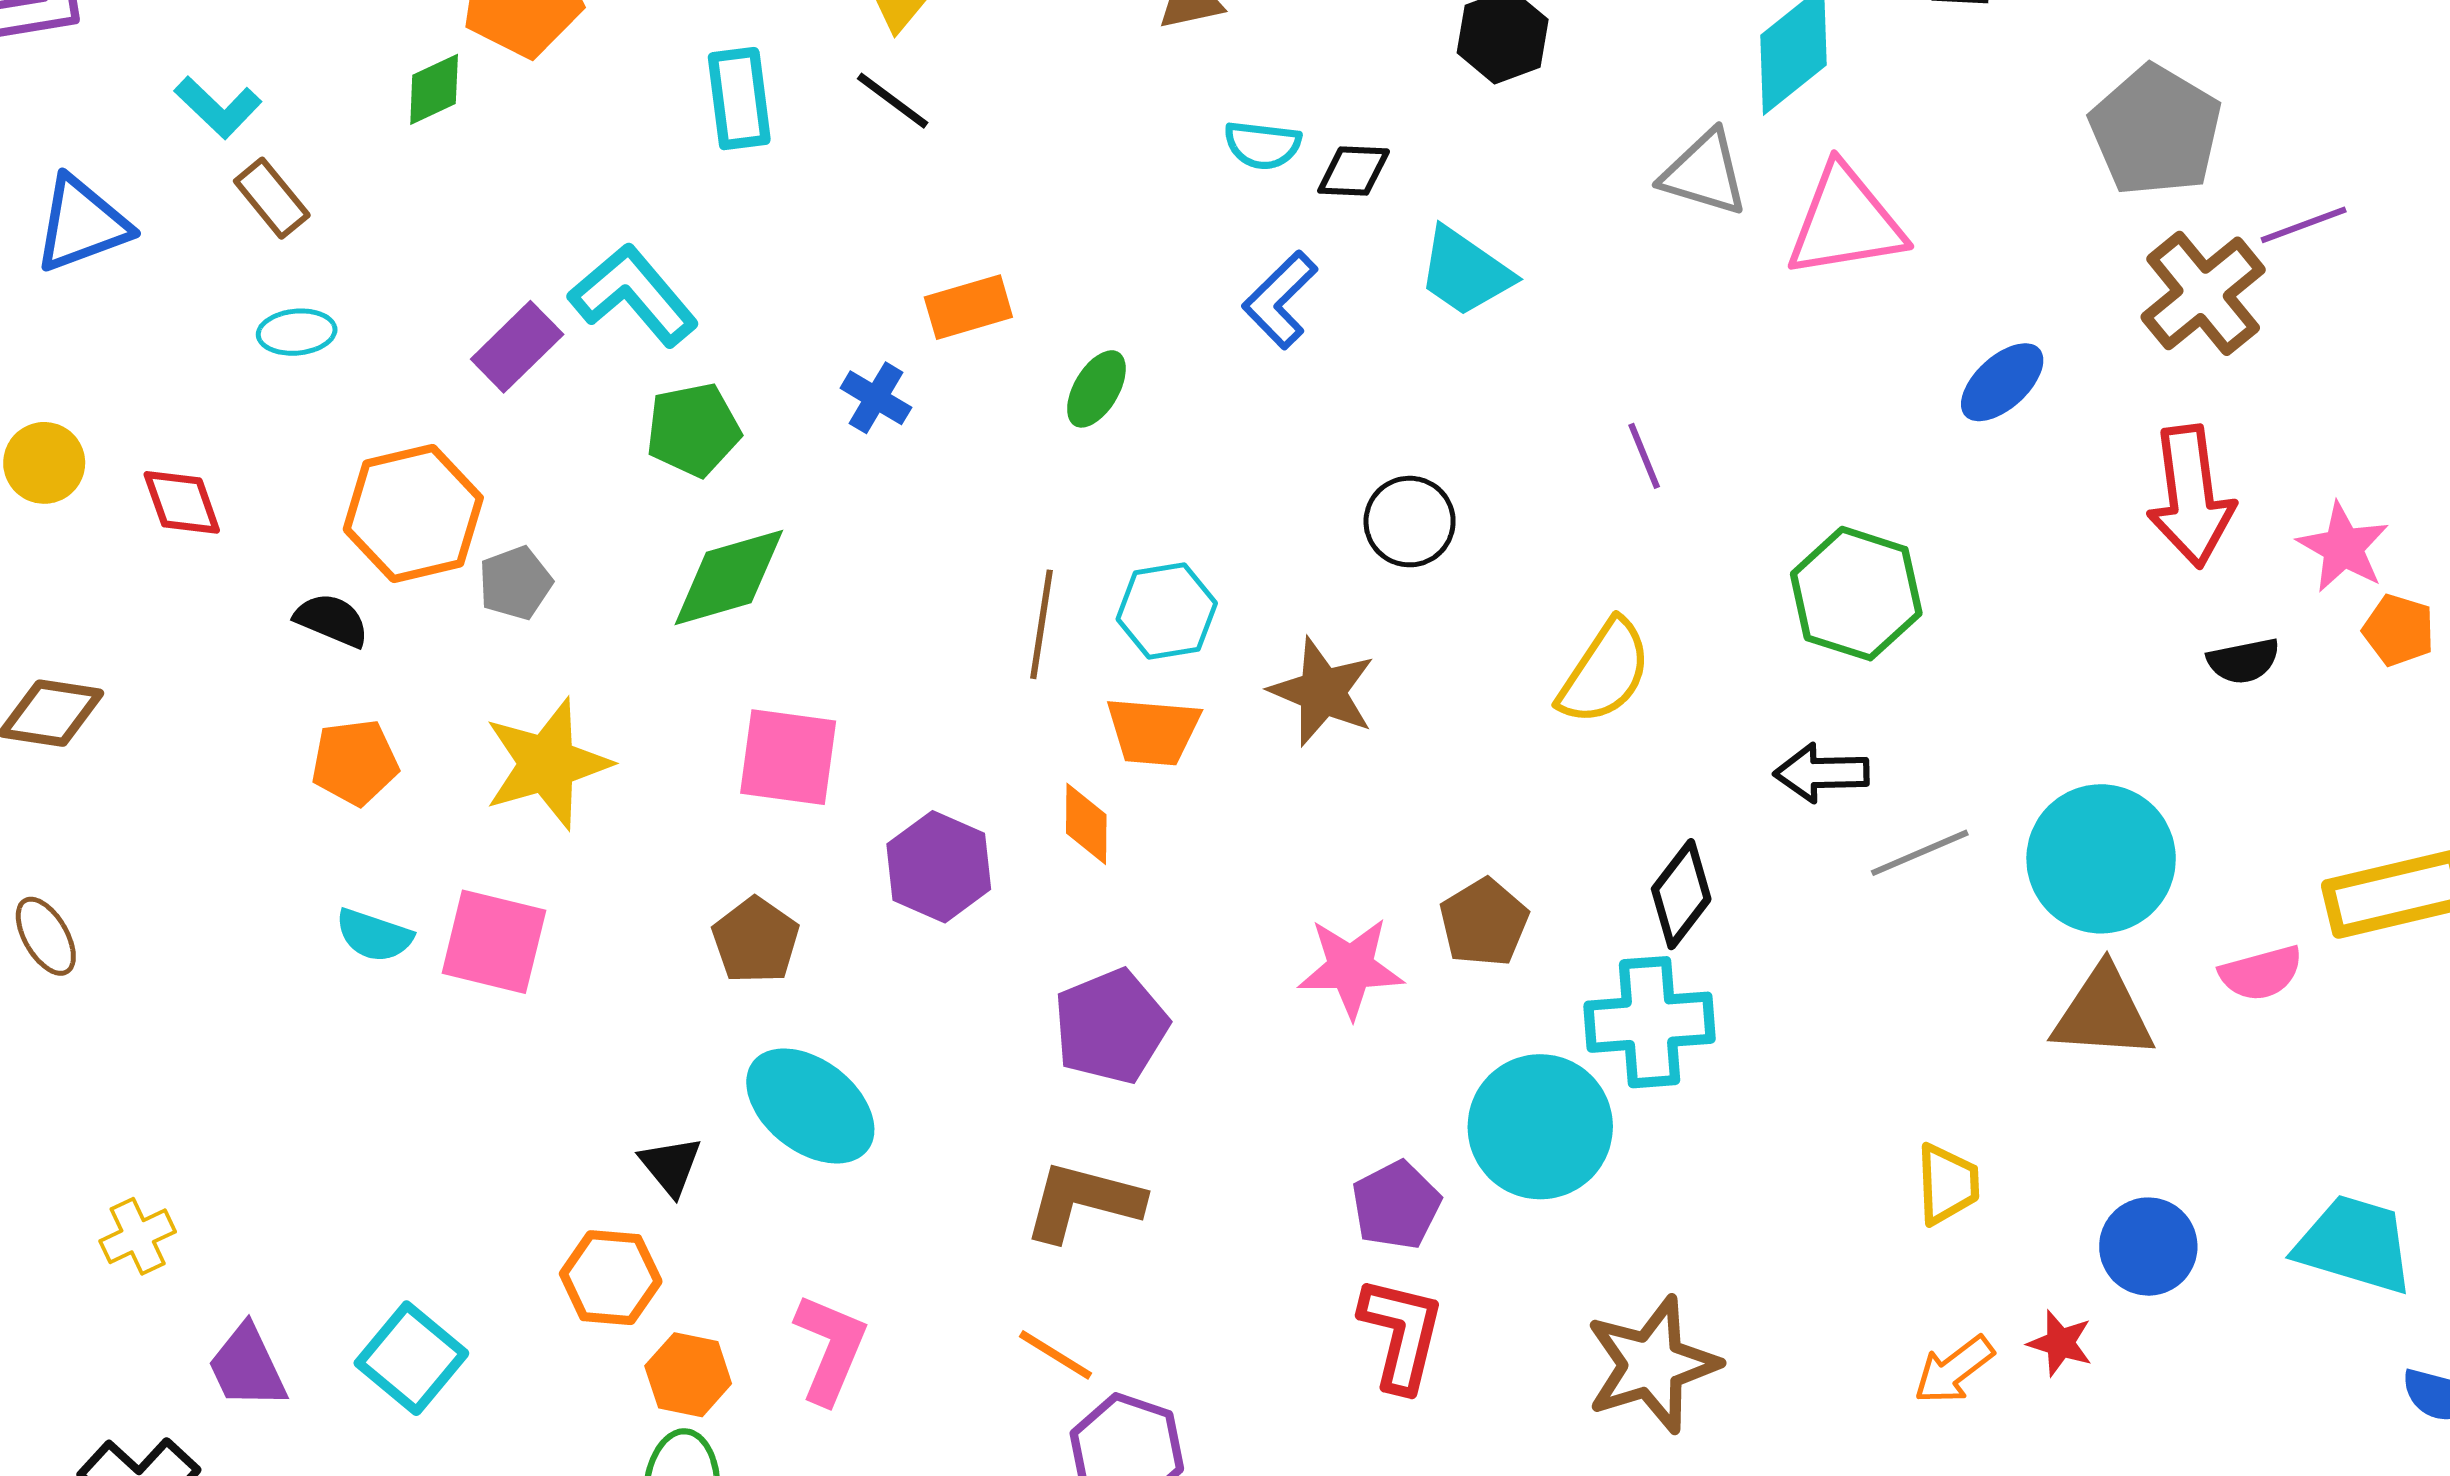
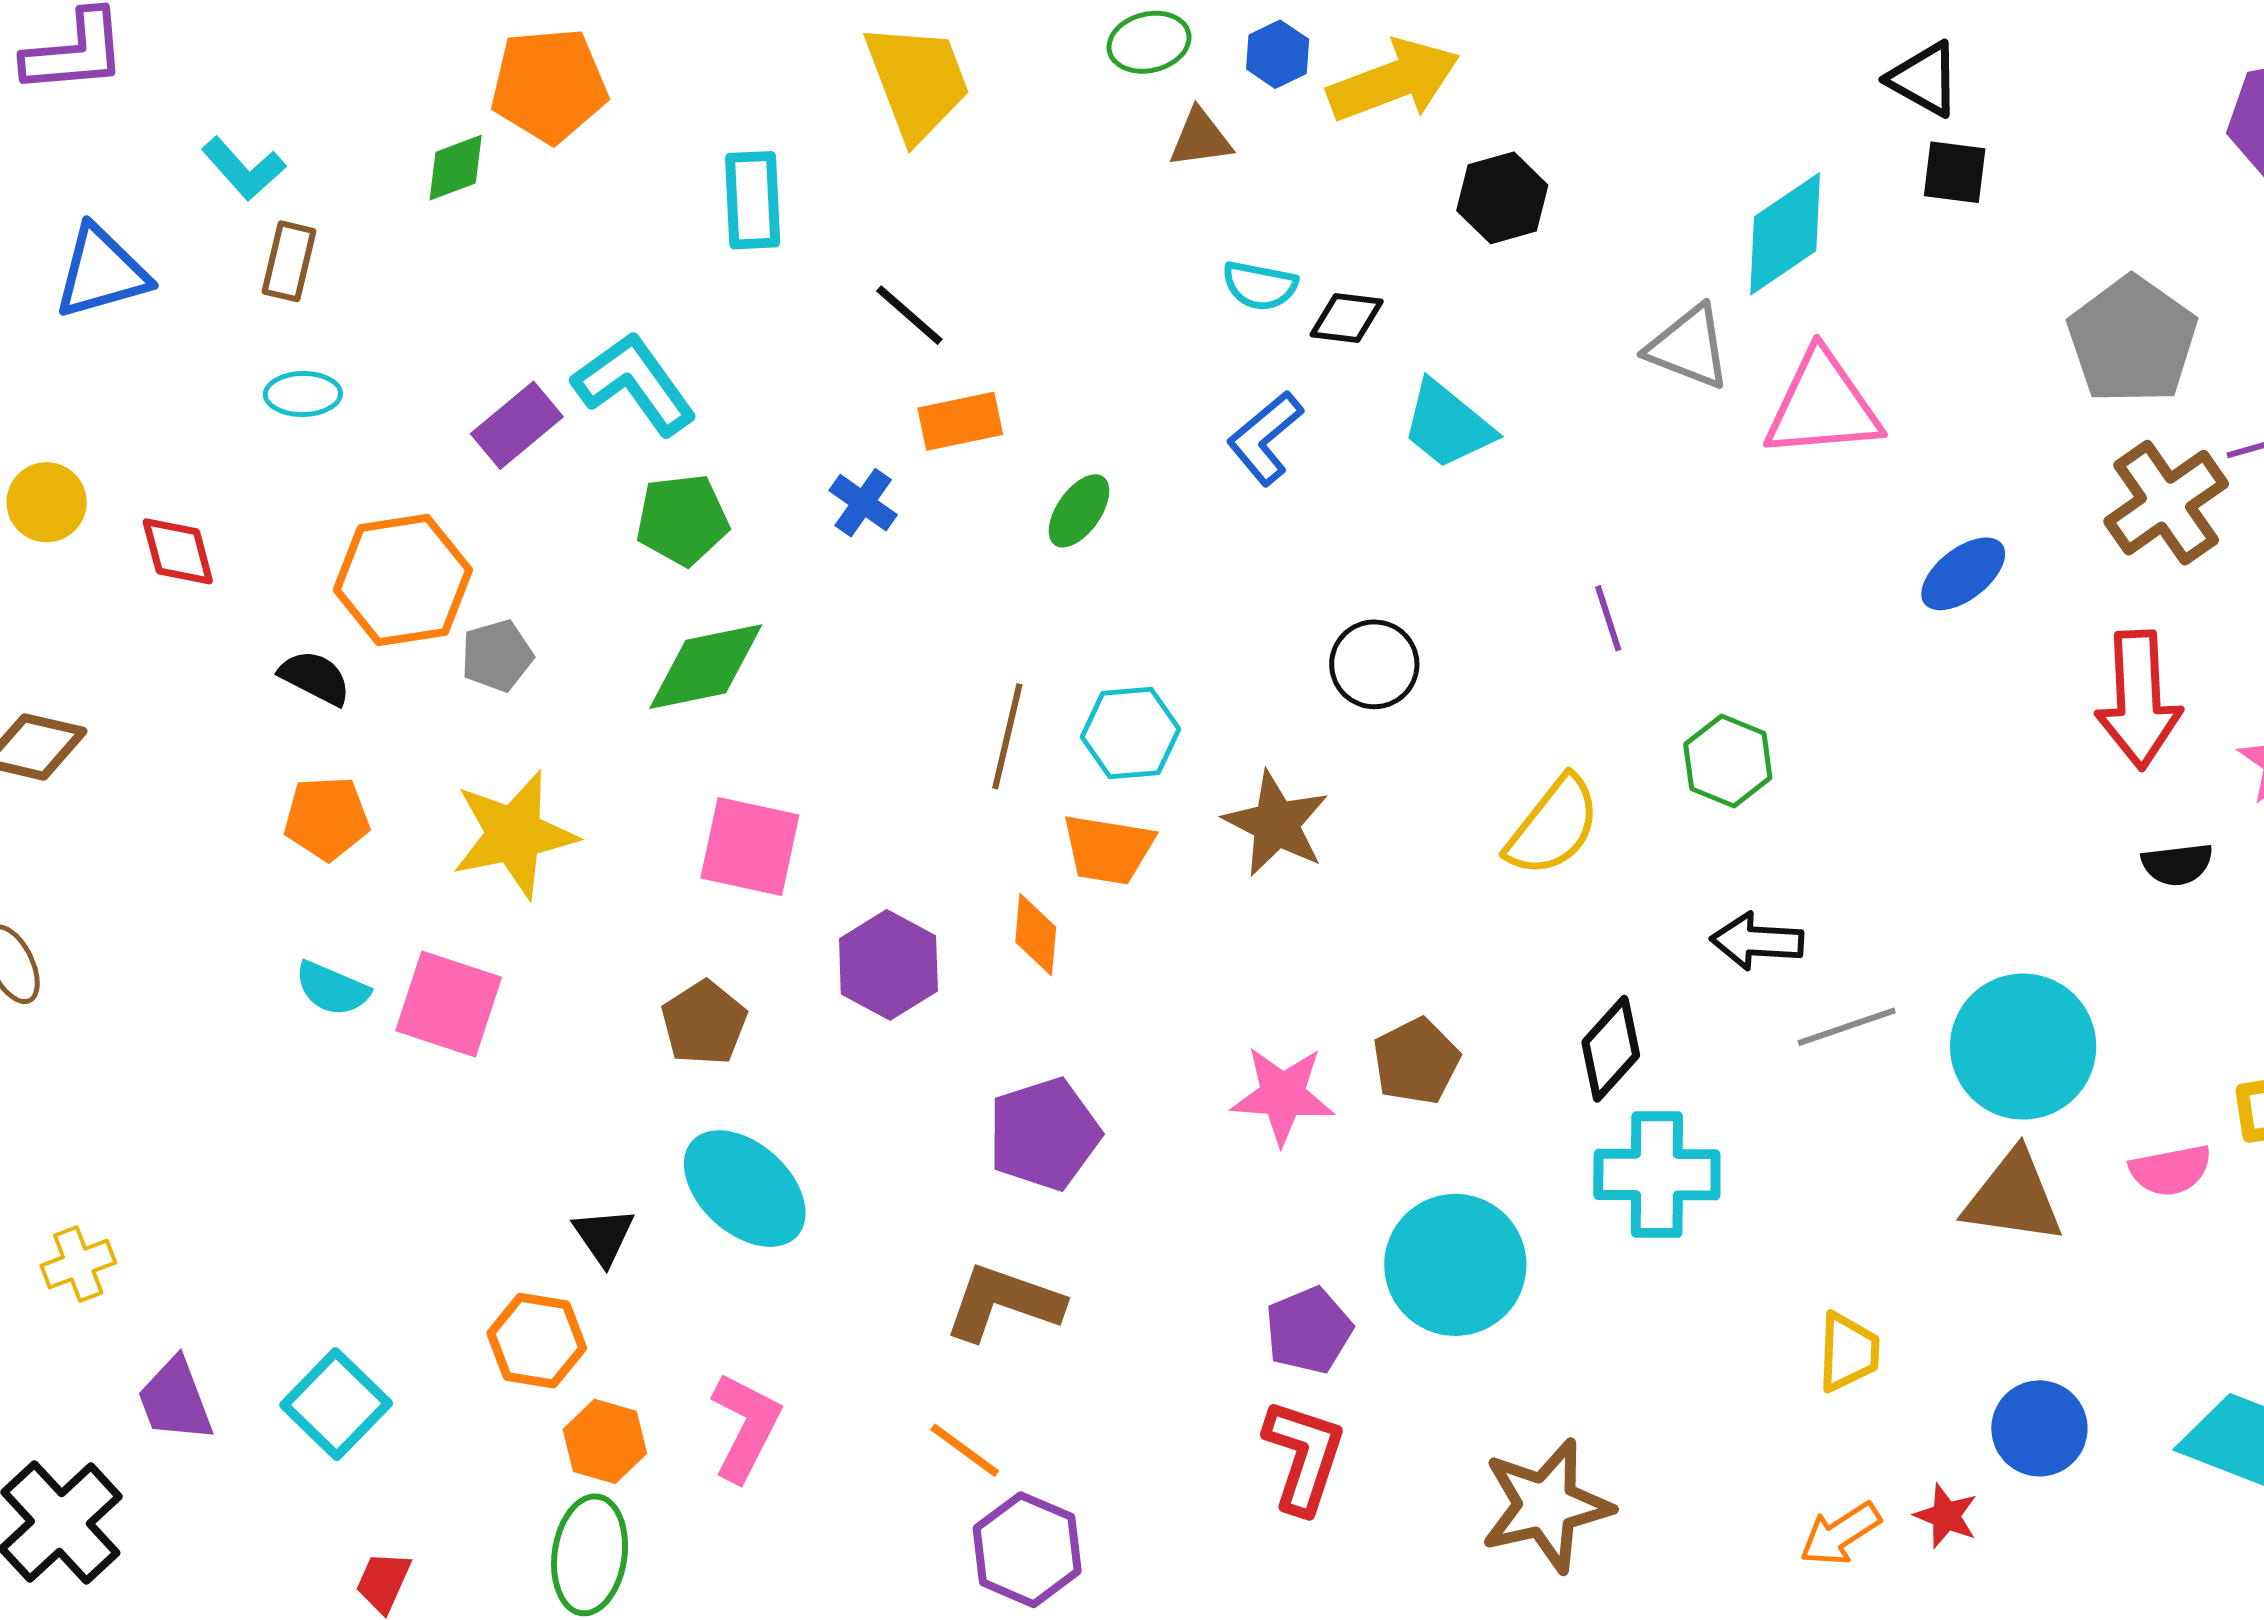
black line: (893, 101) -> (909, 315), moved
brown rectangle: (272, 198) -> (289, 261), turned 48
green hexagon: (1856, 594) -> (1728, 761), moved, size x0.7
cyan cross: (1650, 1022) -> (1657, 1175), moved

